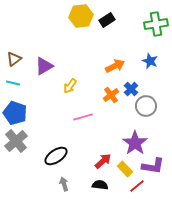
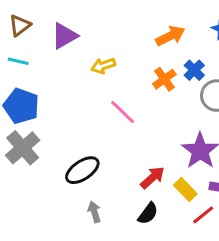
yellow arrow: (70, 86) -> (103, 66), turned 35
pink line: (83, 117) -> (123, 112), turned 60
black semicircle: (100, 185) -> (148, 213), turned 119

